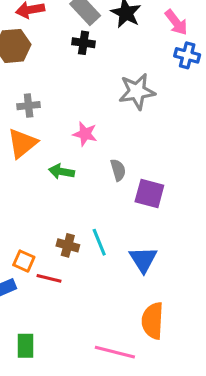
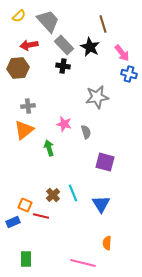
gray semicircle: (118, 170) -> (86, 132), moved
green arrow: (62, 172) -> (49, 148), turned 63
brown cross: (68, 245) -> (53, 195), turned 32
orange semicircle: (153, 321) -> (107, 243), size x0.6

